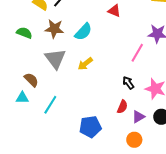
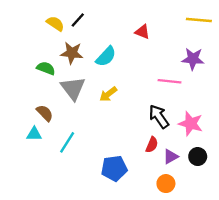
green semicircle: (24, 33) -> (46, 68), moved
pink line: (137, 53) -> (169, 81), turned 66
black arrow: (128, 83) -> (159, 116), size x1.5

